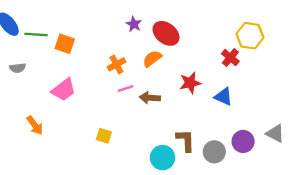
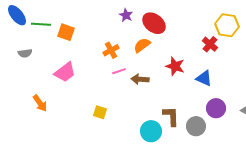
red star: (190, 83) -> (175, 66), turned 30
purple circle: (243, 141) -> (216, 108), moved

